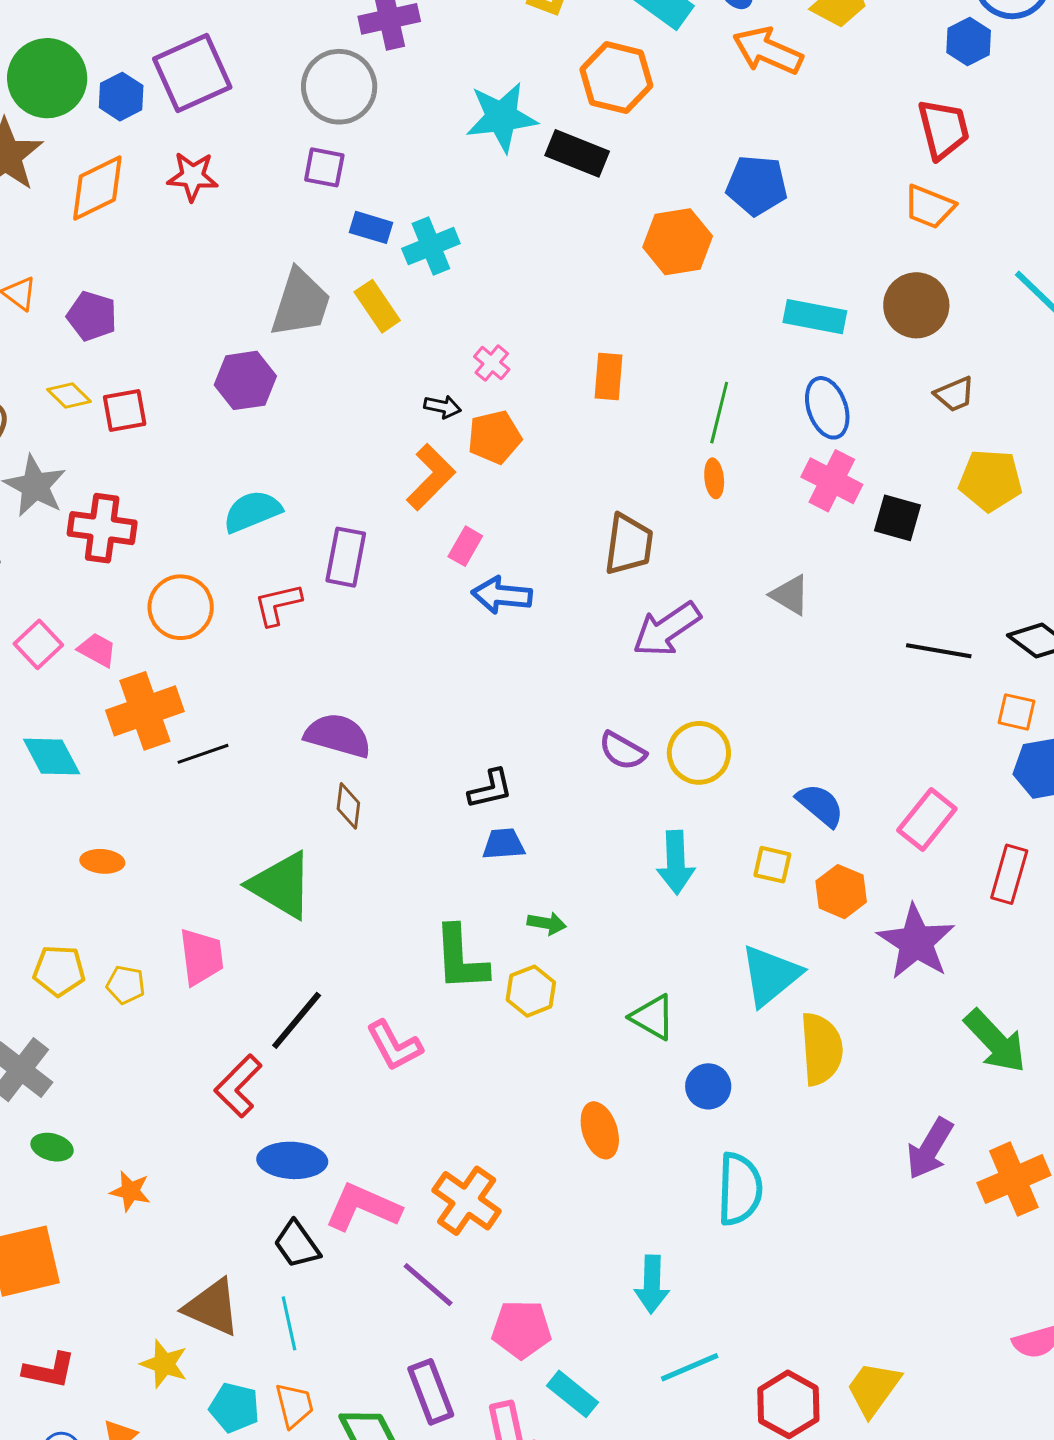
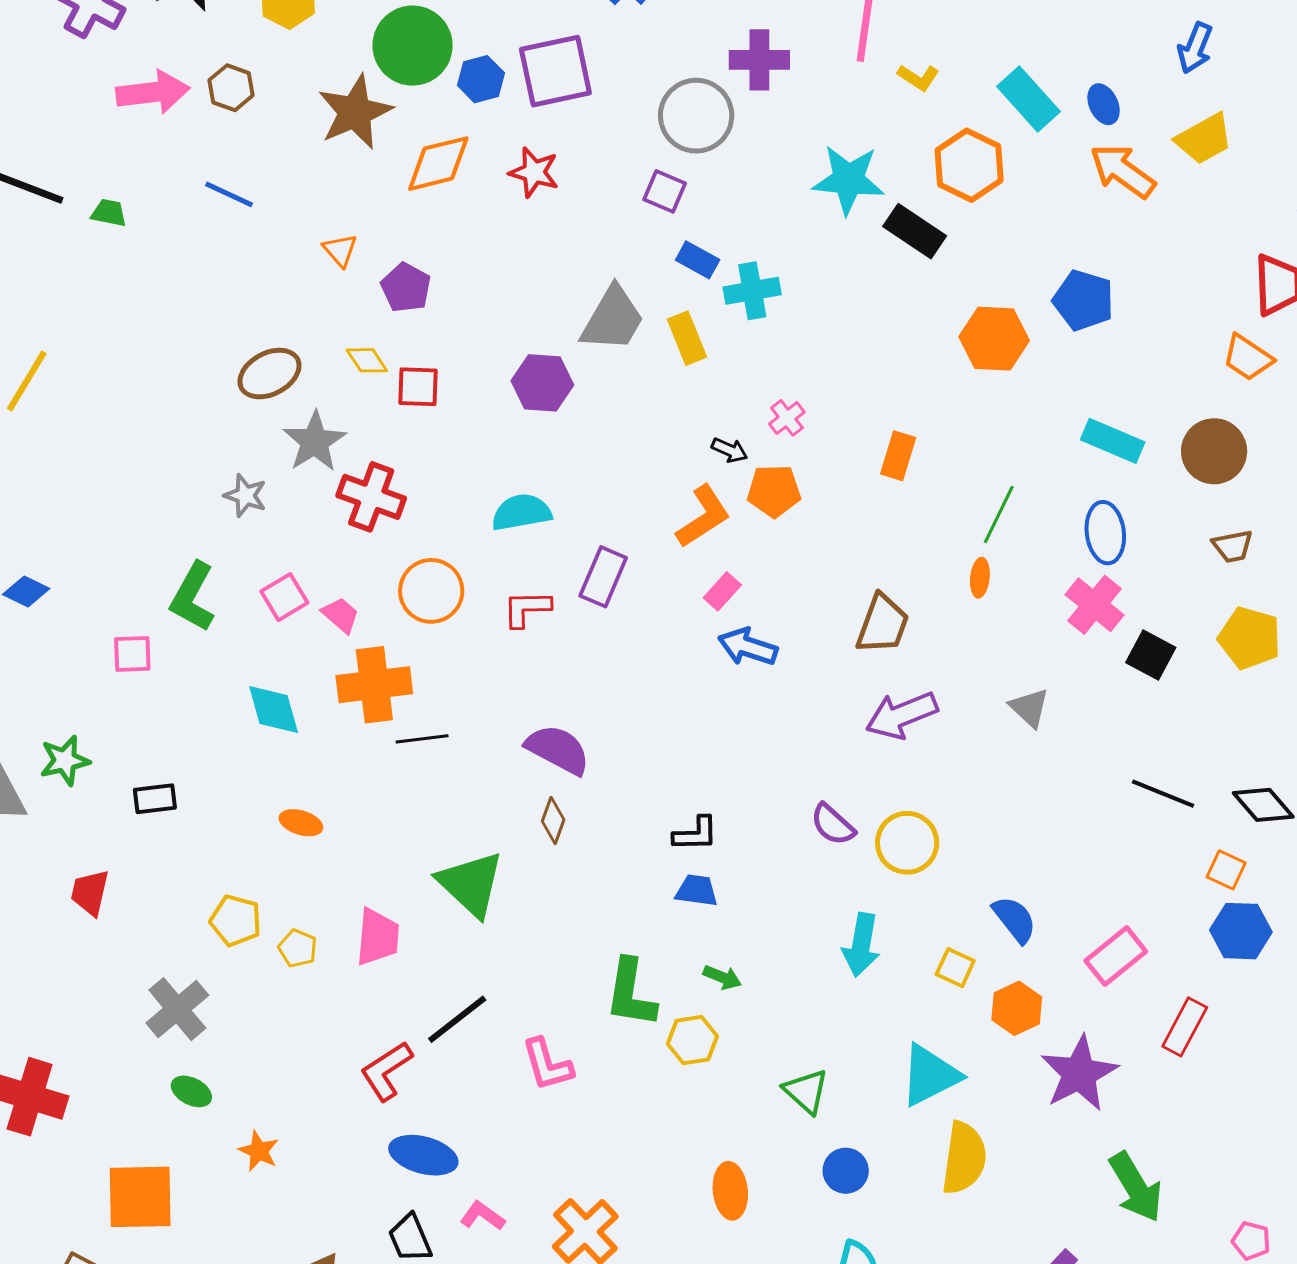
pink L-shape: (363, 1207) -> (482, 1216), size x0.6

